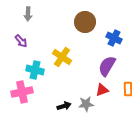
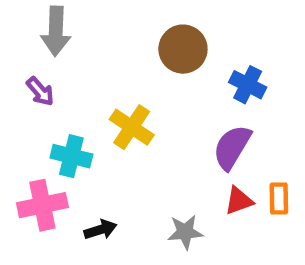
gray arrow: (28, 14) -> (56, 31), size x1.5
red triangle: (102, 90) -> (239, 201), moved
black arrow: (64, 106) -> (100, 230), moved

